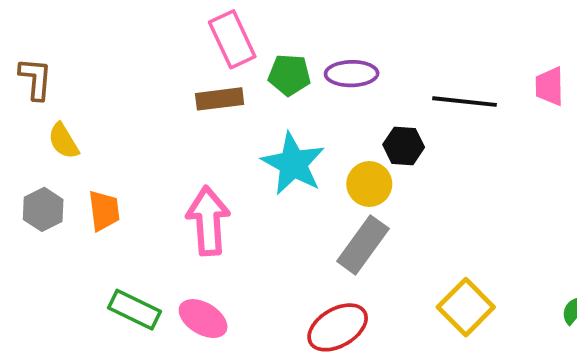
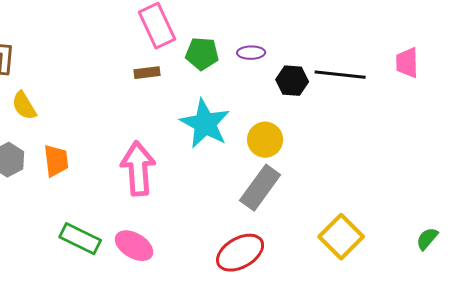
purple ellipse: (352, 74) -> (251, 53), size x0.7
brown rectangle: (220, 99) -> (147, 73), size x0.7
black hexagon: (404, 146) -> (292, 81), moved

